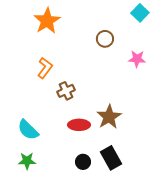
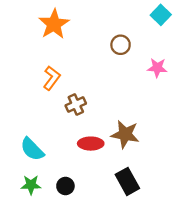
brown star: (109, 117) -> (125, 134), turned -30
black circle: (83, 162) -> (65, 186), moved

